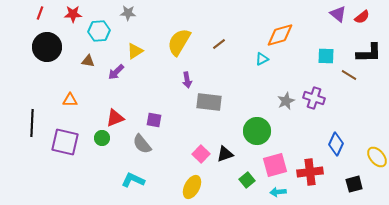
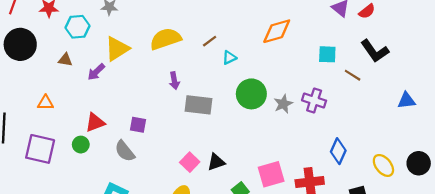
yellow semicircle: (179, 42) -> (166, 39), turned 40
yellow triangle: (135, 51) -> (117, 49), size x1.4
black L-shape: (369, 53) -> (375, 51), turned 56
cyan triangle: (262, 59) -> (229, 58), moved
green circle: (257, 131) -> (251, 94), moved

